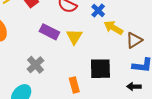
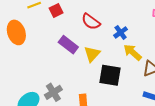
gray cross: (35, 65) -> (53, 92), moved
black square: (100, 69) -> (110, 75), moved

